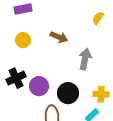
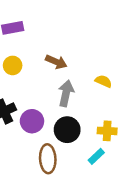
yellow semicircle: (98, 18) -> (103, 81), moved, turned 80
gray arrow: (85, 59) -> (66, 93), moved

